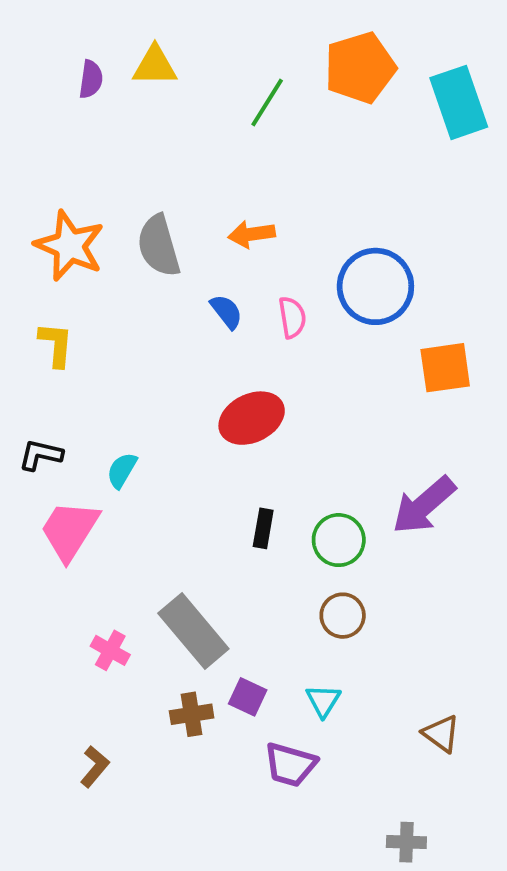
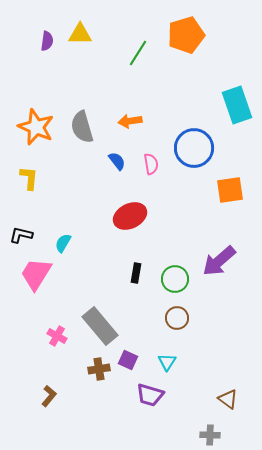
cyan rectangle: (459, 102) -> (237, 105), moved
brown triangle: (441, 734) -> (228, 399), moved

